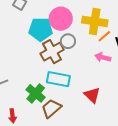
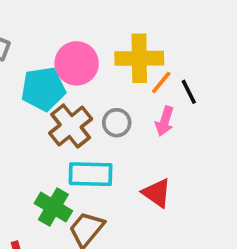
gray circle: (68, 41) -> (117, 123), moved
pink arrow: (103, 57) -> (165, 121), turned -77

